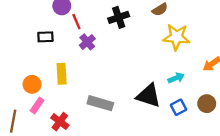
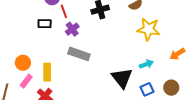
black rectangle: (45, 37) -> (45, 24), moved
yellow rectangle: (62, 74) -> (47, 72), moved
black triangle: (149, 96) -> (122, 78), turned 30
gray rectangle: (100, 103) -> (79, 54), moved

